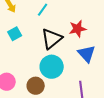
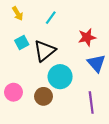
black triangle: (52, 39) -> (45, 51), moved

